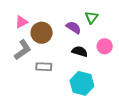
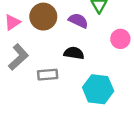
brown circle: (42, 33) -> (43, 17), moved
black semicircle: (80, 51) -> (74, 53), moved

